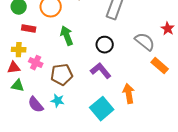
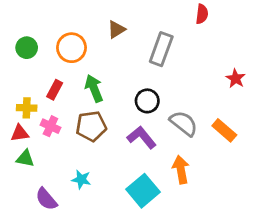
red rectangle: (29, 29) -> (55, 90), moved, turned -72
gray semicircle: (145, 42) -> (184, 123), moved
brown pentagon: (62, 75) -> (91, 126), moved
purple semicircle: (36, 105) -> (46, 199), moved

